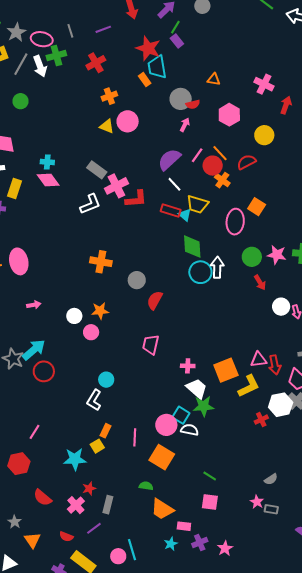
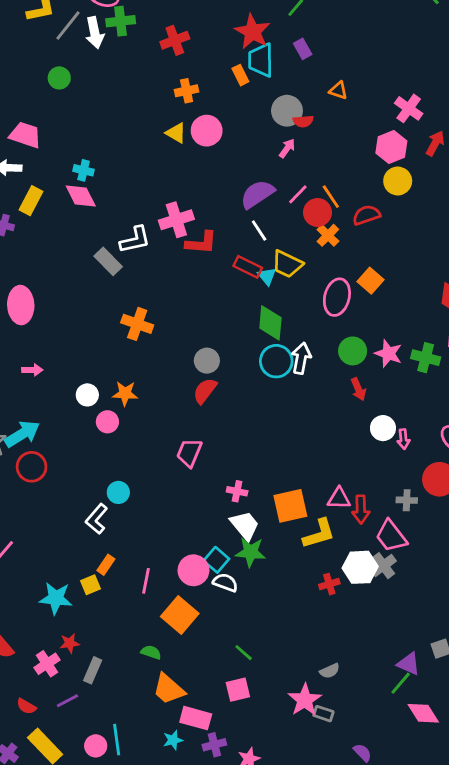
purple rectangle: (177, 41) -> (303, 49), moved
pink hexagon: (229, 115) -> (391, 147), moved
gray rectangle: (97, 170) -> (108, 261), moved
gray circle: (137, 280) -> (207, 361), moved
pink square: (210, 502) -> (238, 690), turned -30
pink star: (257, 502) -> (305, 700), size x1.6
pink rectangle: (184, 526) -> (196, 718), size x1.5

